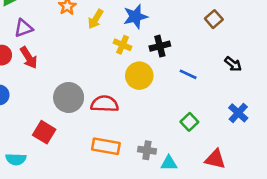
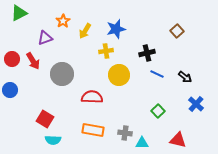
purple triangle: (24, 28) -> (45, 38), moved
yellow cross: (123, 45) -> (106, 51), turned -32
black cross: (160, 46) -> (147, 53), moved
black arrow: (233, 64) -> (185, 77), moved
gray circle: (69, 97) -> (62, 74), moved
cyan semicircle: (16, 159) -> (53, 140), moved

